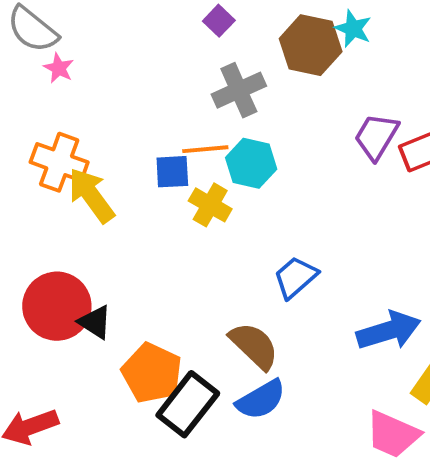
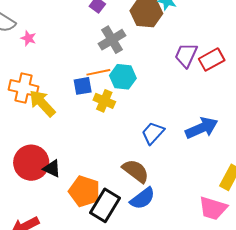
pink star: (59, 68) -> (28, 38), moved
blue arrow: (389, 331) -> (202, 128), moved

